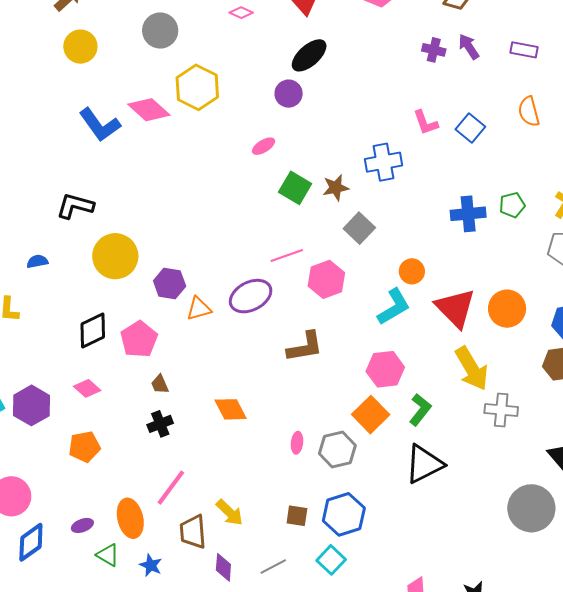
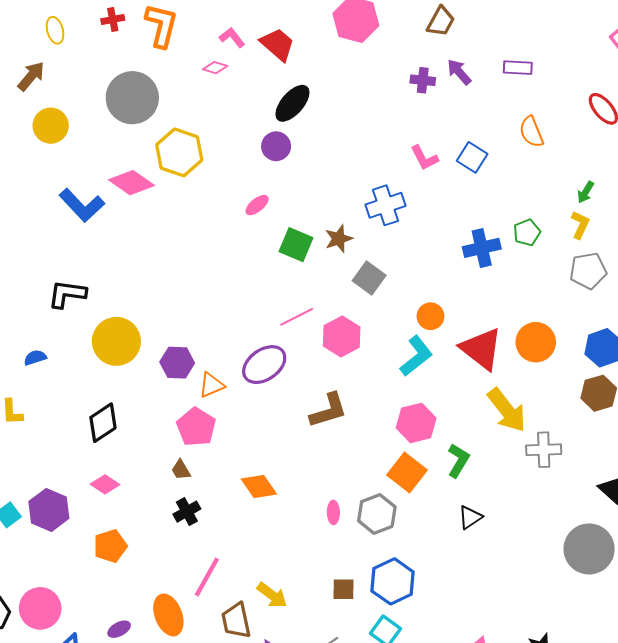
gray circle: (160, 31) -> (132, 98), size x1.4
pink pentagon: (139, 339) -> (196, 427), moved
black triangle: (424, 464) -> (470, 517), size x0.6

